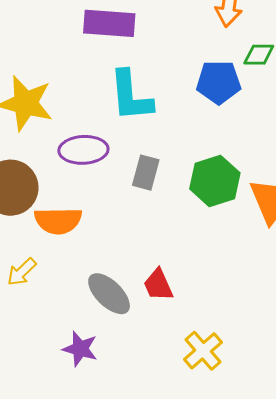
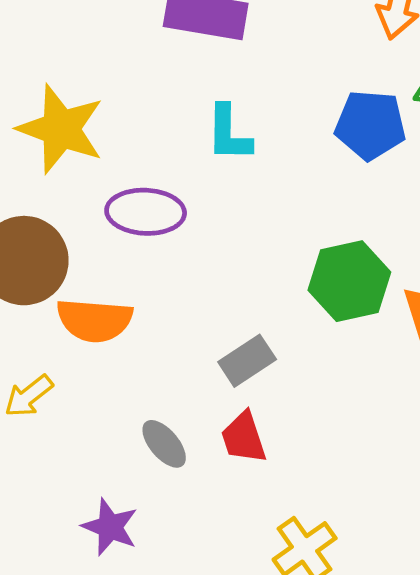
cyan L-shape: (131, 96) -> (229, 133), size x0.7
gray rectangle: (146, 173) -> (247, 361), moved, turned 36
gray ellipse: (109, 294) -> (164, 444), size x0.7

